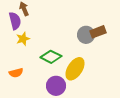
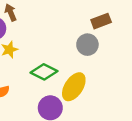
brown rectangle: (98, 32) -> (101, 21), moved

